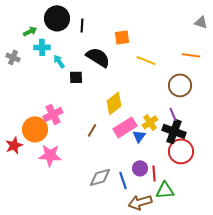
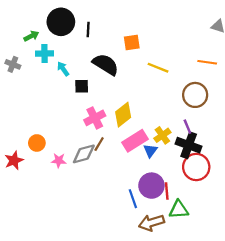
pink cross: (53, 114) -> (95, 118), moved
orange circle: (35, 129) -> (37, 143), size x0.6
pink star: (50, 155) -> (59, 160), moved, size x0.6
purple circle: (140, 168) -> (151, 186), size x1.5
gray diamond: (100, 177) -> (84, 154), moved

